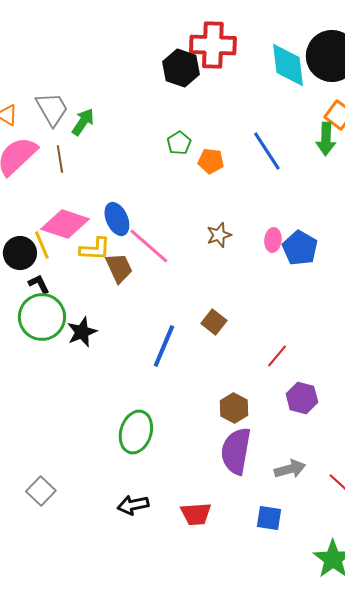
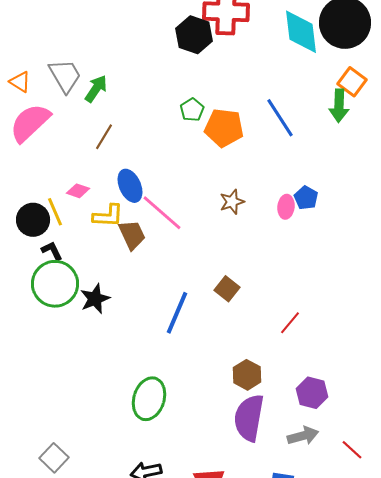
brown line: (60, 159) -> (104, 137), moved, turned 40
orange pentagon: (211, 161) -> (224, 128), size x1.5
pink diamond: (65, 224) -> (78, 191), size x0.5
blue pentagon: (300, 248) -> (306, 198), moved, size x0.7
purple hexagon: (302, 398) -> (312, 393), moved

